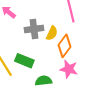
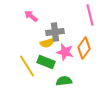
yellow semicircle: (52, 33) -> (47, 43), moved, turned 48
pink star: (69, 69) -> (65, 52), moved

